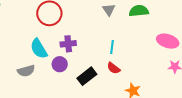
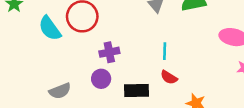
cyan semicircle: (39, 49) -> (50, 28), moved
black rectangle: (87, 76) -> (136, 91), turned 42

